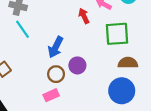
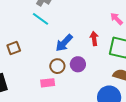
red arrow: (84, 16) -> (94, 38), moved
cyan line: (23, 29) -> (41, 19), turned -36

